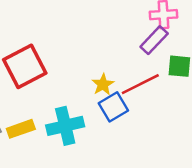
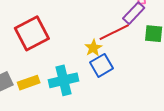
red line: (140, 84) -> (114, 32), moved

